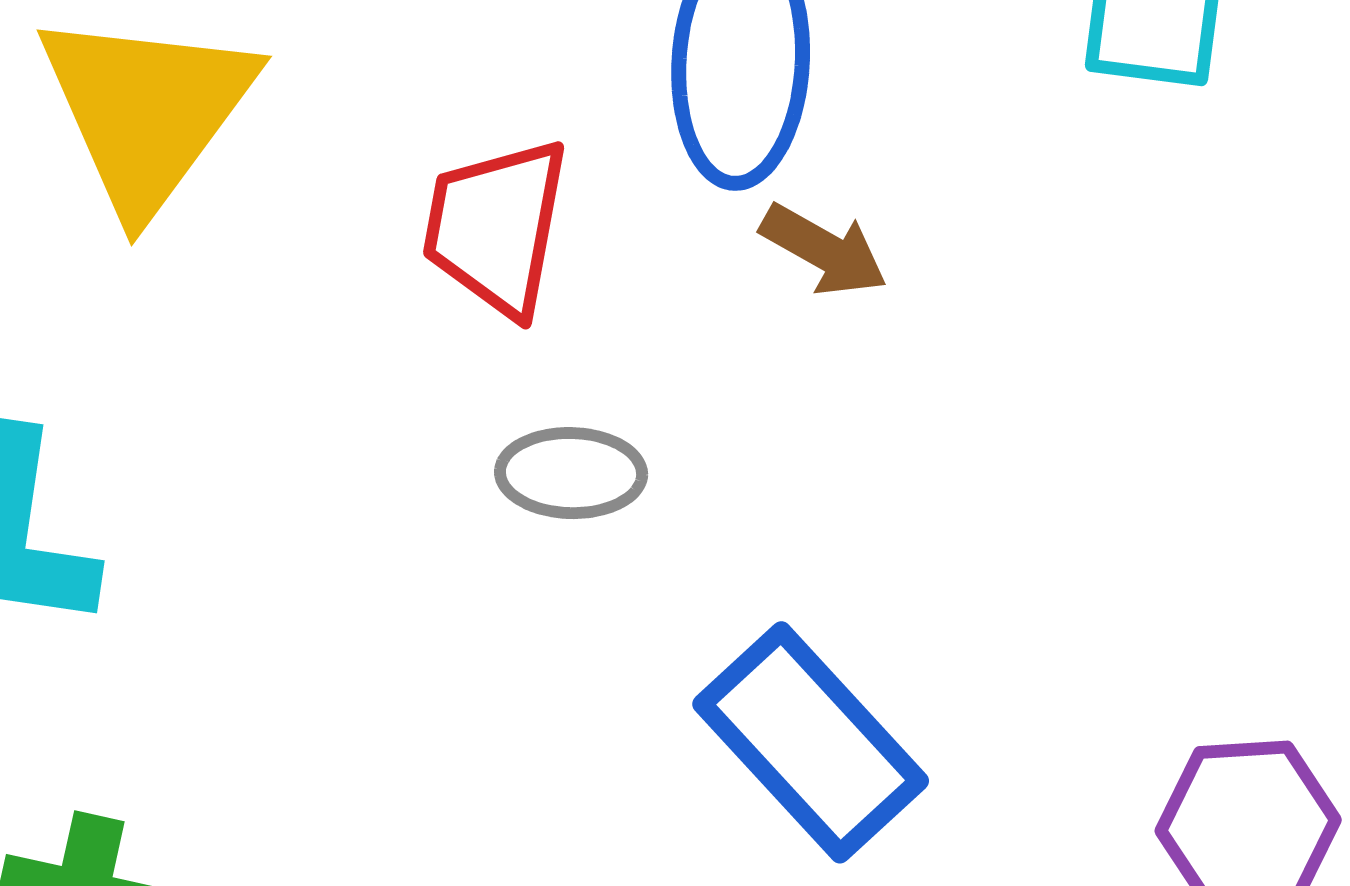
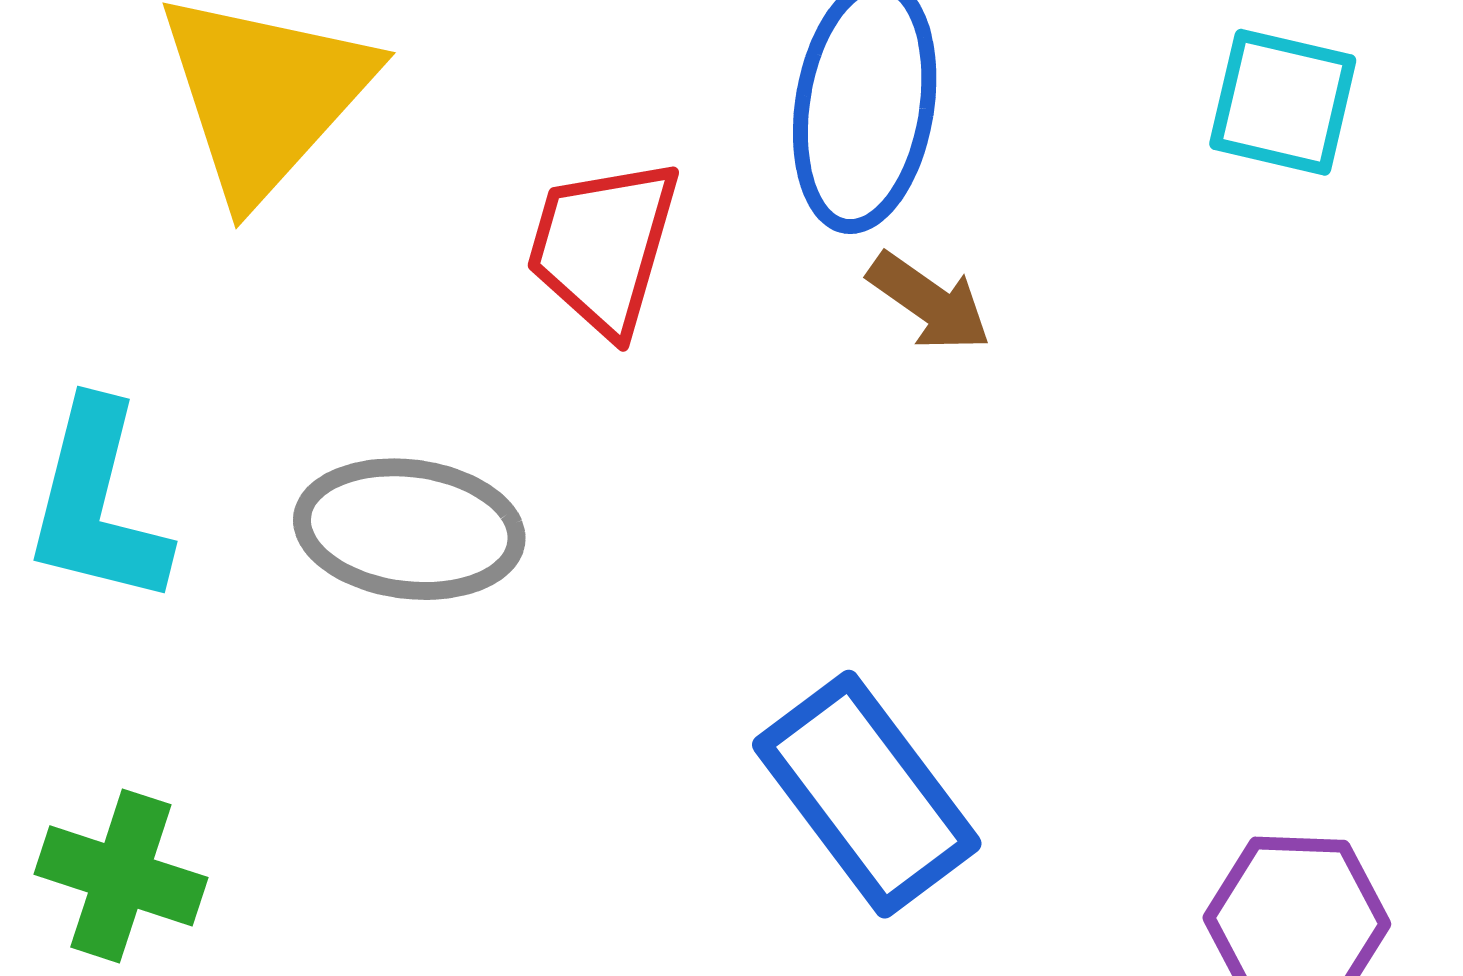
gray ellipse: (571, 473) -> (409, 529), moved, size x1.5

